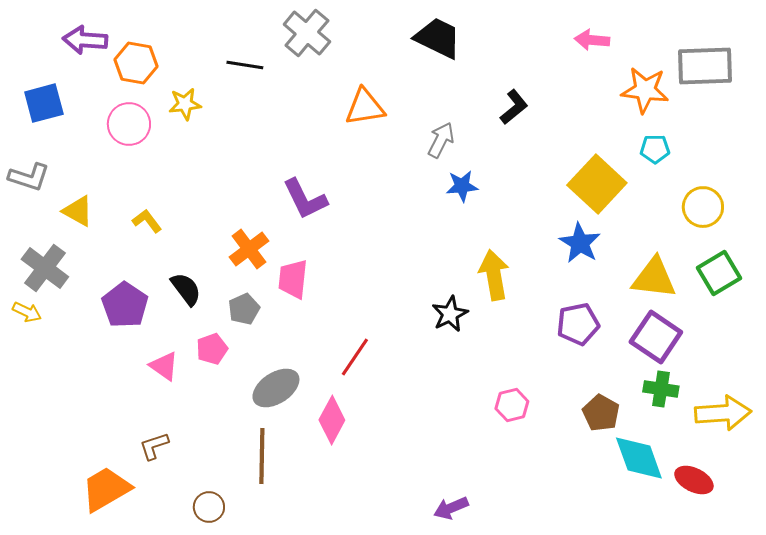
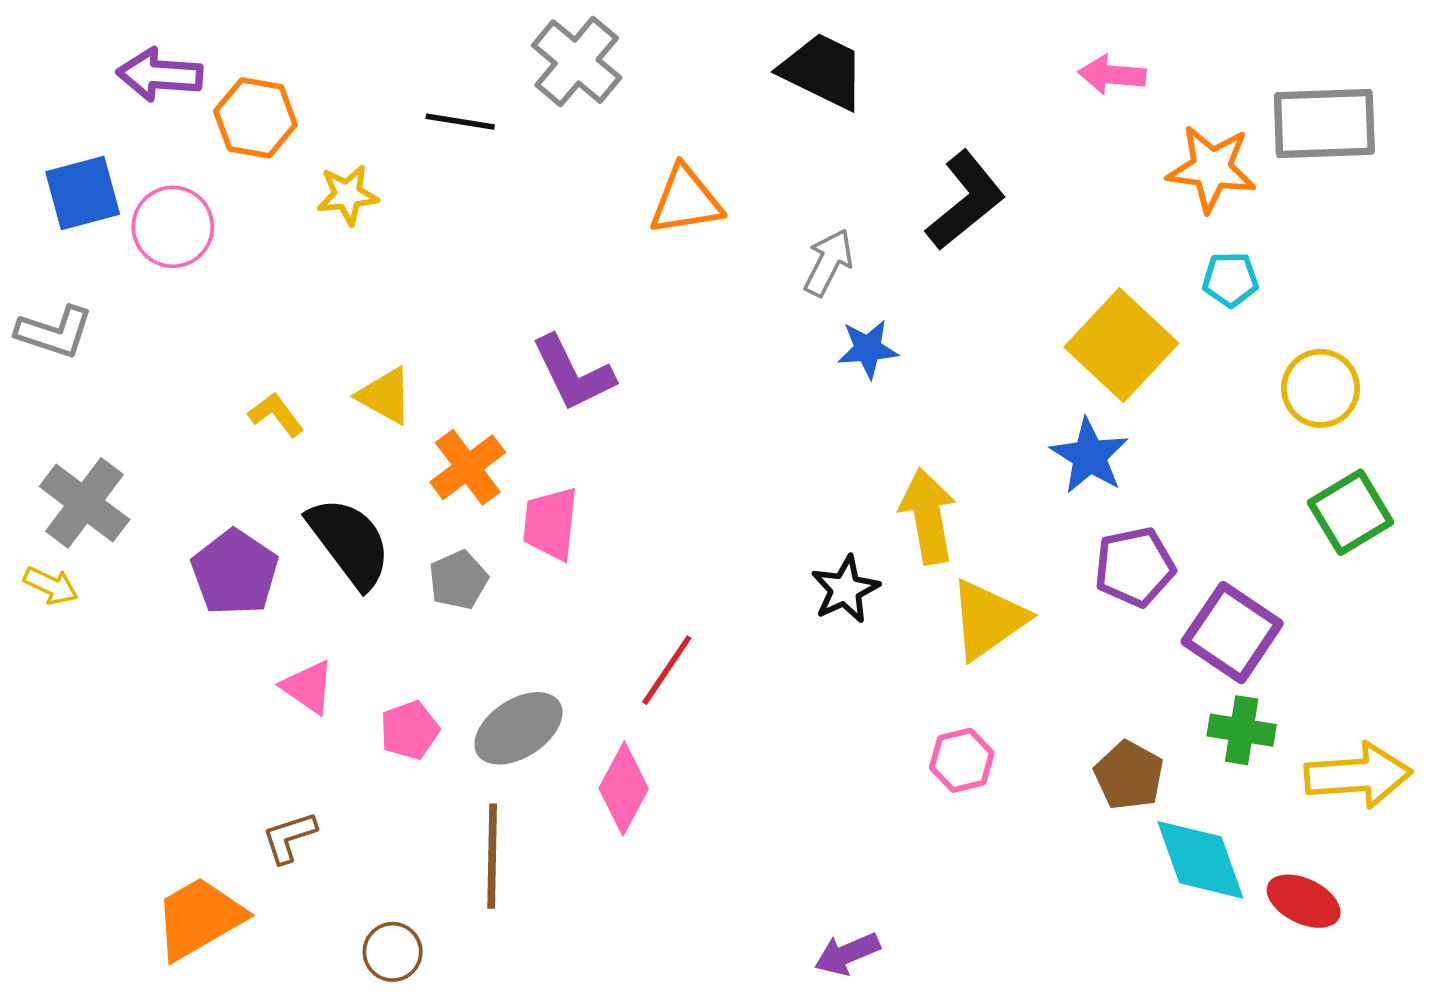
black L-shape: (514, 107) -> (965, 201), size x1.5
pink circle: (129, 124) -> (173, 227), moved
yellow triangle: (78, 211) -> (385, 396), moved
yellow triangle: (654, 278) -> (988, 619), moved, turned -42
black semicircle: (186, 289) -> (349, 542), size x1.5
purple pentagon: (578, 324) -> (1135, 567), moved
pink pentagon: (212, 349) -> (409, 730), moved

